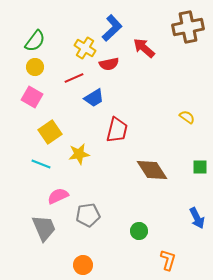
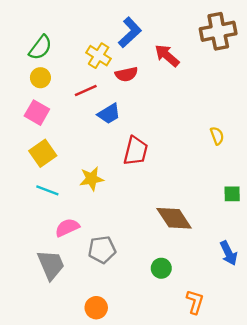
yellow semicircle: (187, 117) -> (217, 136), turned 35
yellow square: (50, 132) -> (43, 153), moved
brown diamond: (152, 170) -> (174, 218), moved

